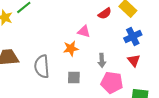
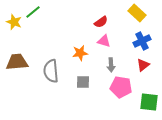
red semicircle: (105, 13) -> (101, 22), moved
pink triangle: (84, 31) -> (104, 41), moved
red triangle: (134, 60) -> (143, 65), turned 32

